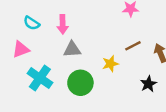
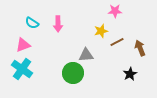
gray triangle: (72, 49) -> (86, 55), moved
yellow star: (110, 64) -> (101, 31), moved
cyan cross: (40, 78) -> (22, 69), moved

